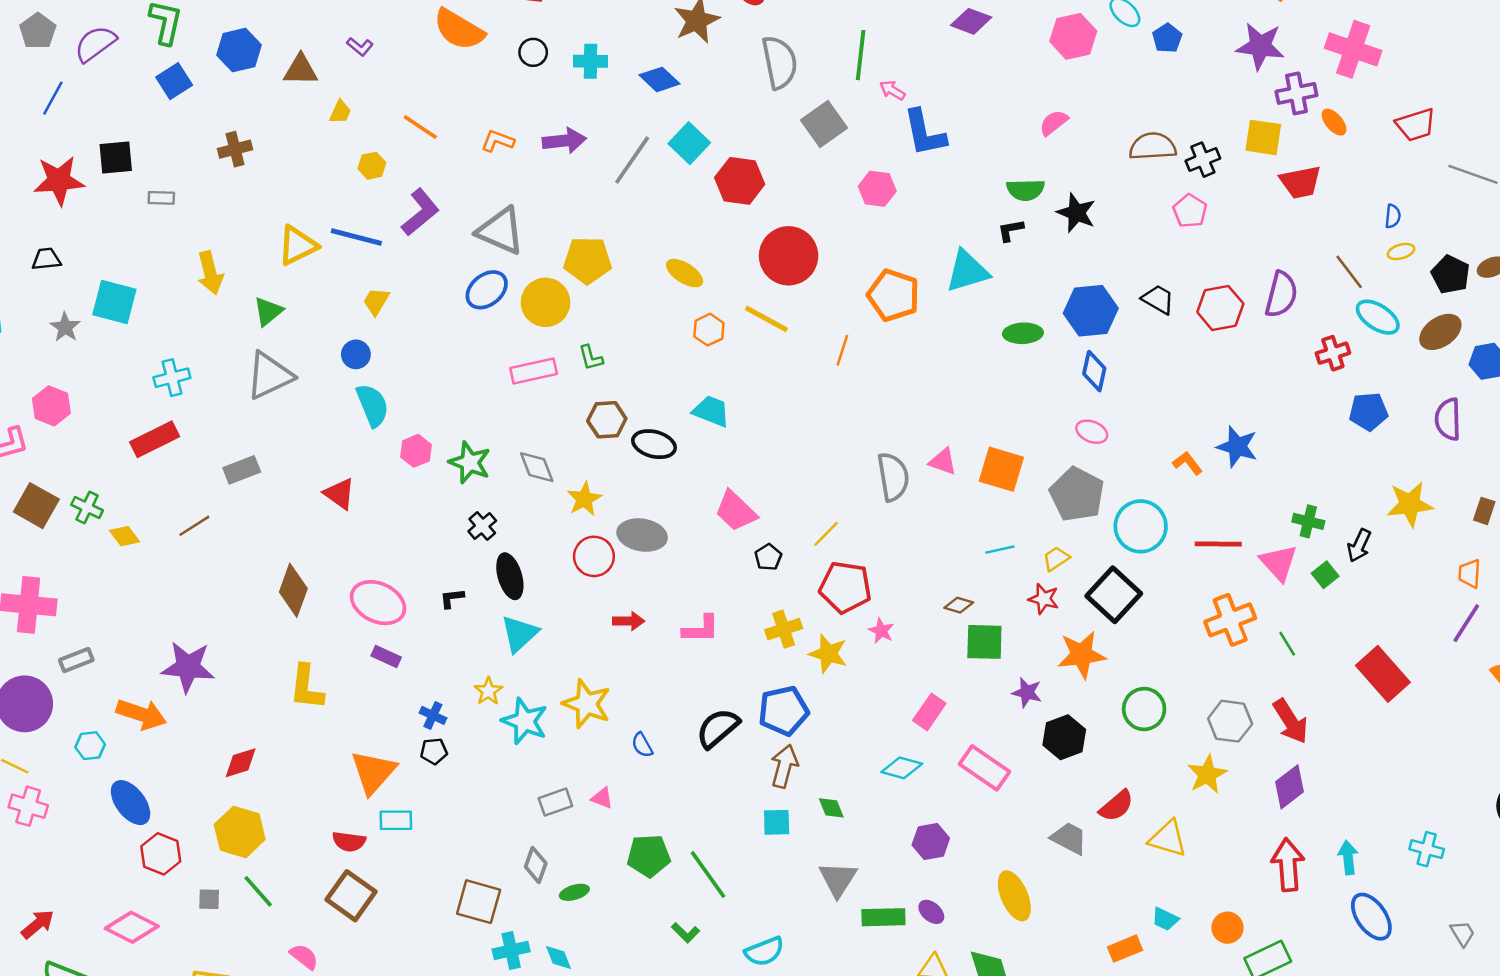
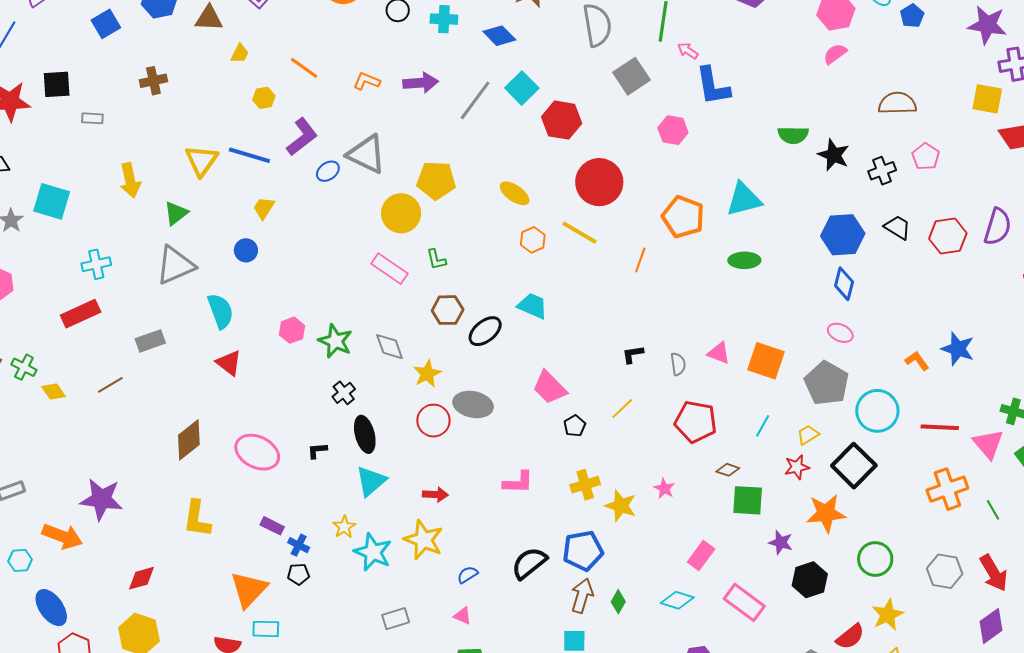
pink semicircle: (1054, 123) -> (835, 54), moved
black cross: (1203, 160) -> (882, 171), moved
black L-shape: (1011, 230) -> (633, 354), moved
yellow triangle: (298, 245) -> (202, 160), turned -30
blue ellipse: (487, 290) -> (328, 171), moved, size x0.7
green ellipse: (1023, 333) -> (744, 260), moved
pink rectangle: (534, 371) -> (389, 269), turned 45
cyan semicircle: (373, 405) -> (221, 311), moved
black ellipse: (654, 444) -> (485, 331), turned -56
gray semicircle: (893, 477) -> (678, 364), size x0.6
cyan line: (1000, 550) -> (763, 426), turned -50
red pentagon: (845, 587) -> (696, 422), moved
brown diamond: (293, 590) -> (189, 440), turned 30
red star: (1044, 599) -> (797, 467), turned -30
red arrow: (629, 621) -> (435, 494), moved
purple rectangle: (386, 656) -> (272, 526), moved
blue semicircle: (642, 745) -> (468, 575), turned 85
yellow star: (1207, 774) -> (888, 615), moved
pink triangle: (602, 798) -> (463, 616), moved
green diamond: (831, 808) -> (618, 602), moved, turned 50

